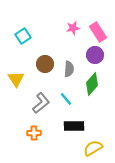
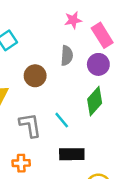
pink star: (73, 28) -> (73, 20), moved
gray semicircle: (69, 69) -> (67, 56), moved
gray L-shape: (41, 103) -> (30, 125), turned -60

